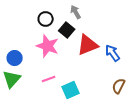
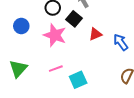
red triangle: (88, 45) -> (95, 34), size x0.6
blue circle: (15, 58) -> (21, 26), moved

